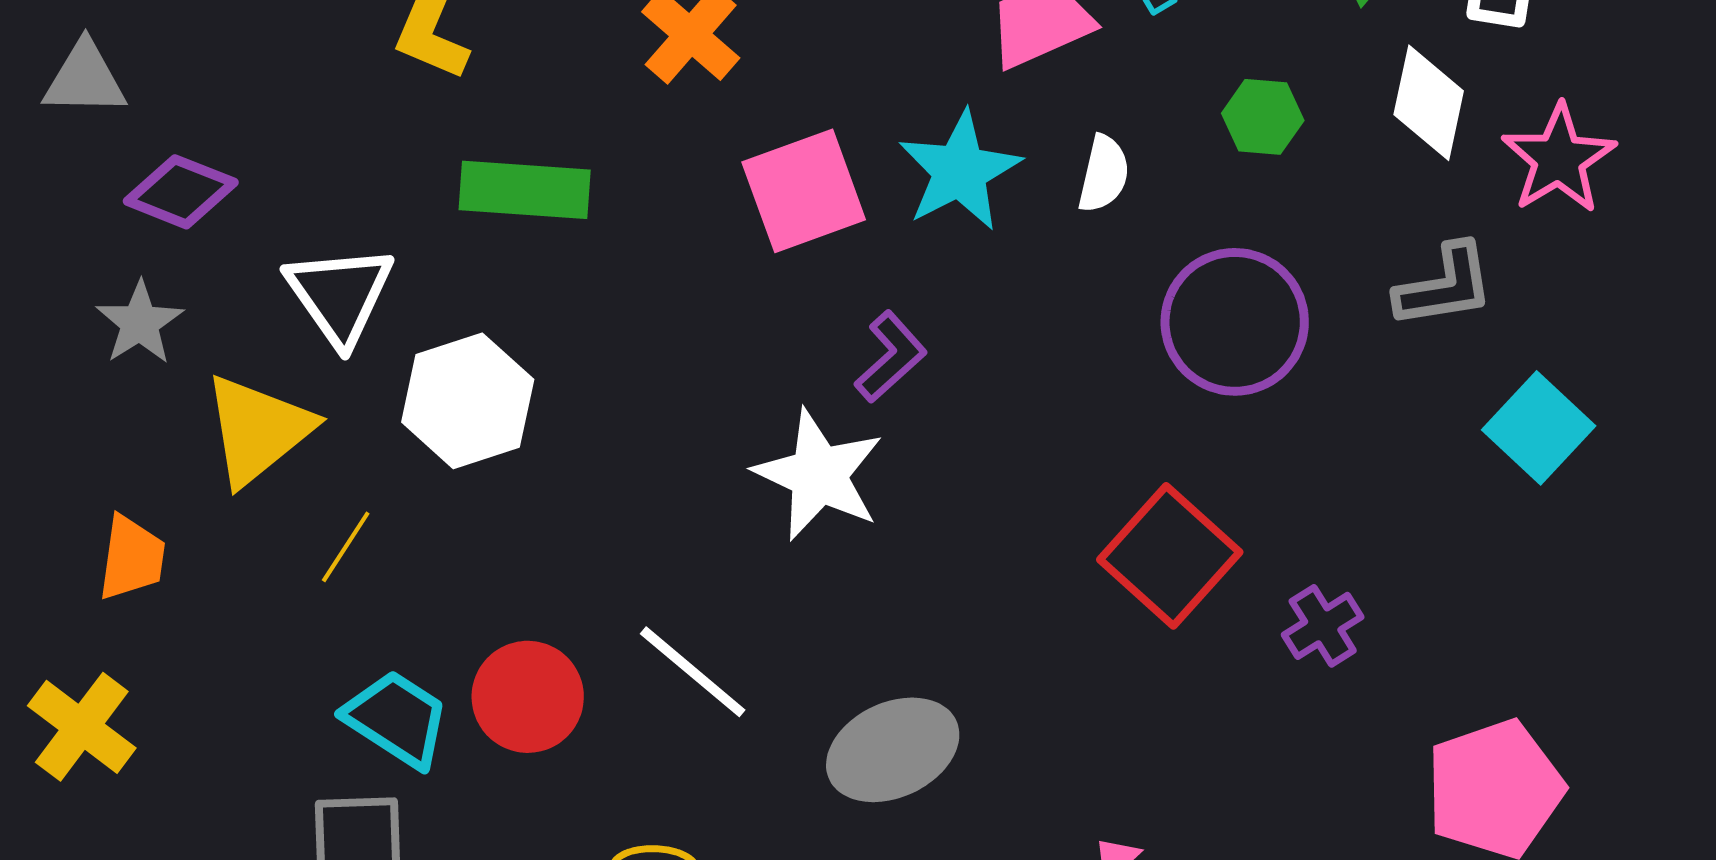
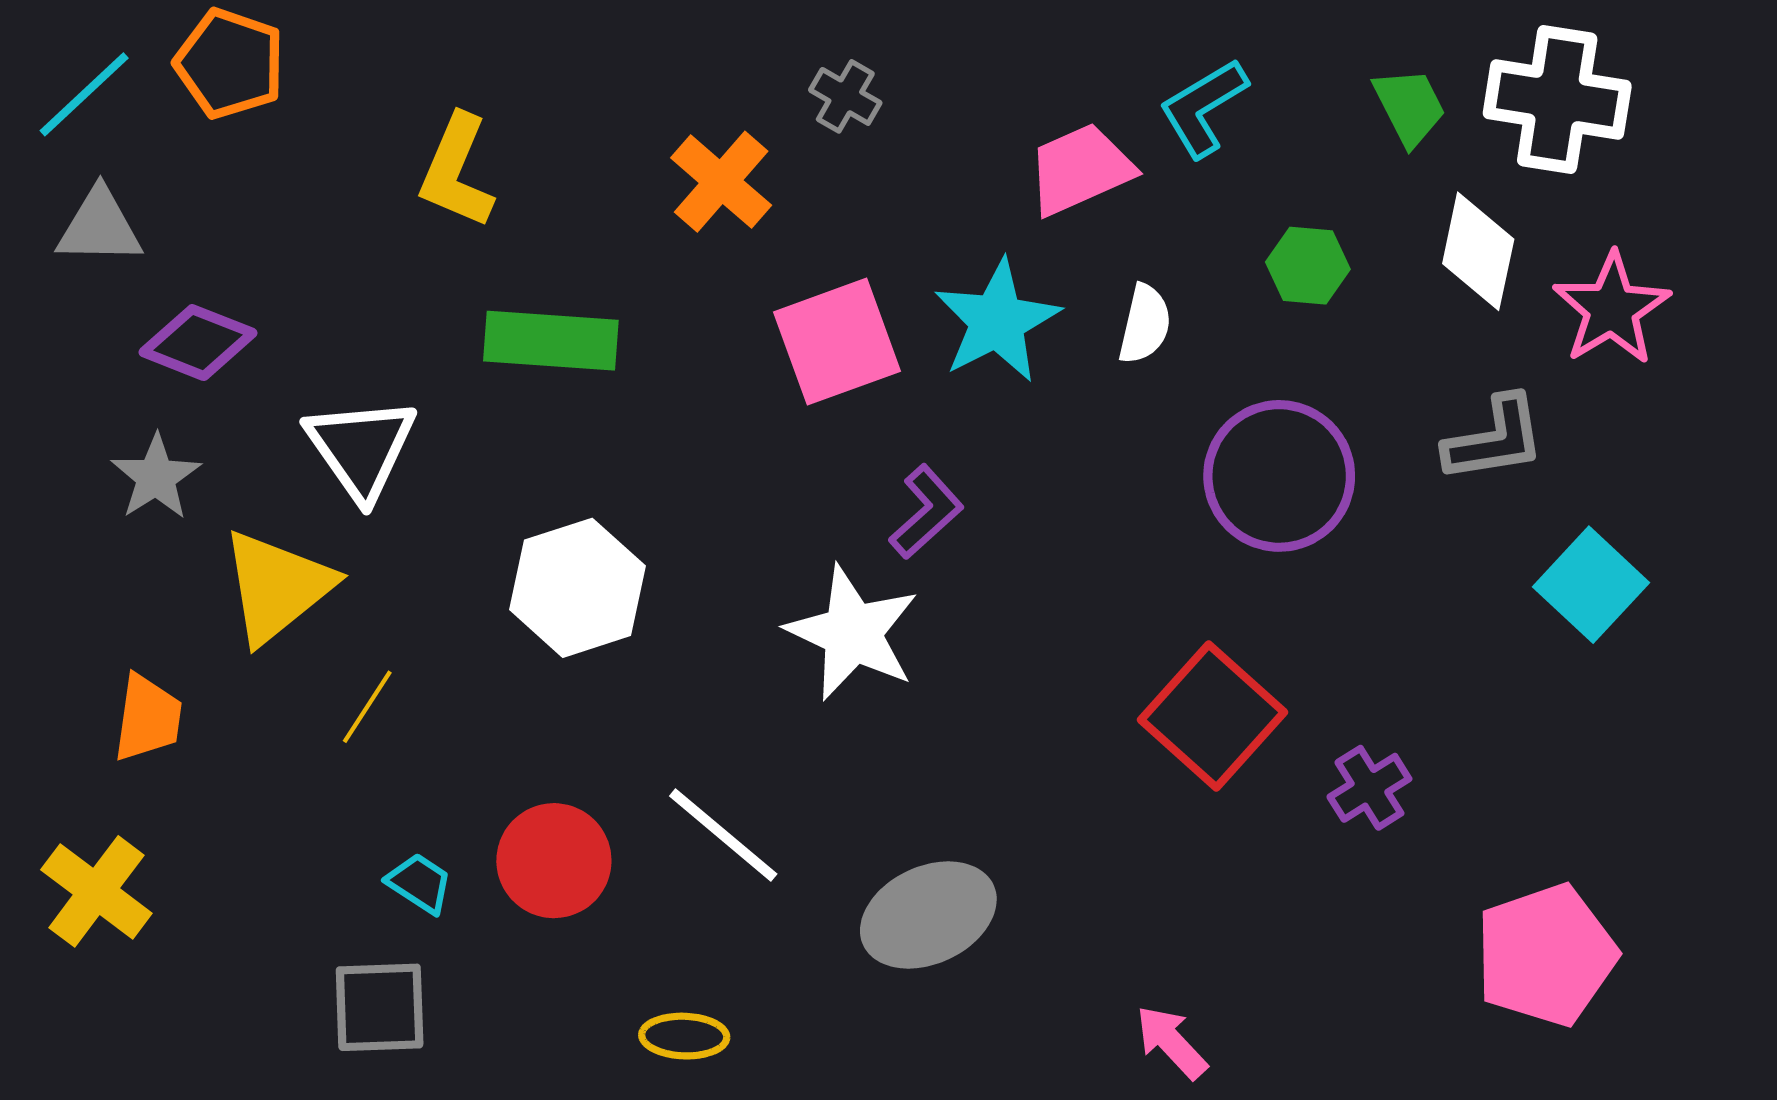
white hexagon: (468, 401) -> (578, 588), moved
cyan trapezoid: (397, 719) -> (420, 883), size x0.6

